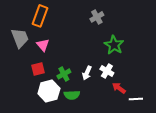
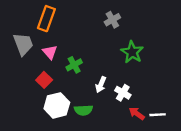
red square: (38, 69) -> (44, 80), turned -32
white cross: (107, 71) -> (123, 93), moved
green cross: (64, 74) -> (74, 65), moved
red arrow: (119, 88) -> (137, 114), moved

